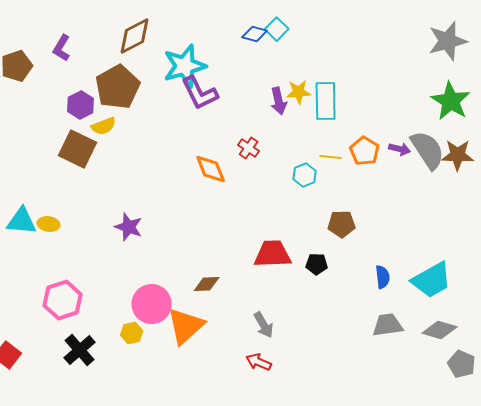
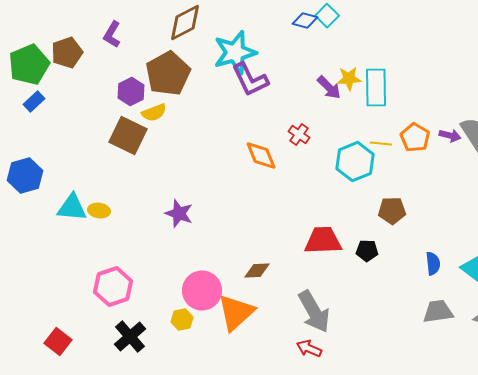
purple arrow: (279, 101) -> (329, 88), turned -32
cyan hexagon: (305, 175) -> (355, 162), size x1.6
gray arrow: (264, 325) -> (314, 312), size x1.6

